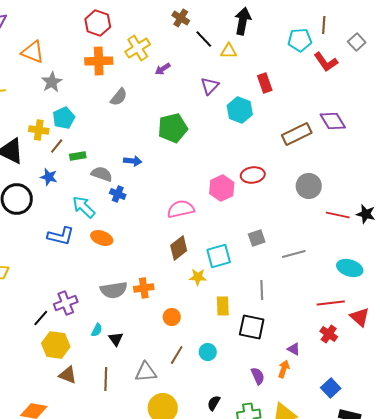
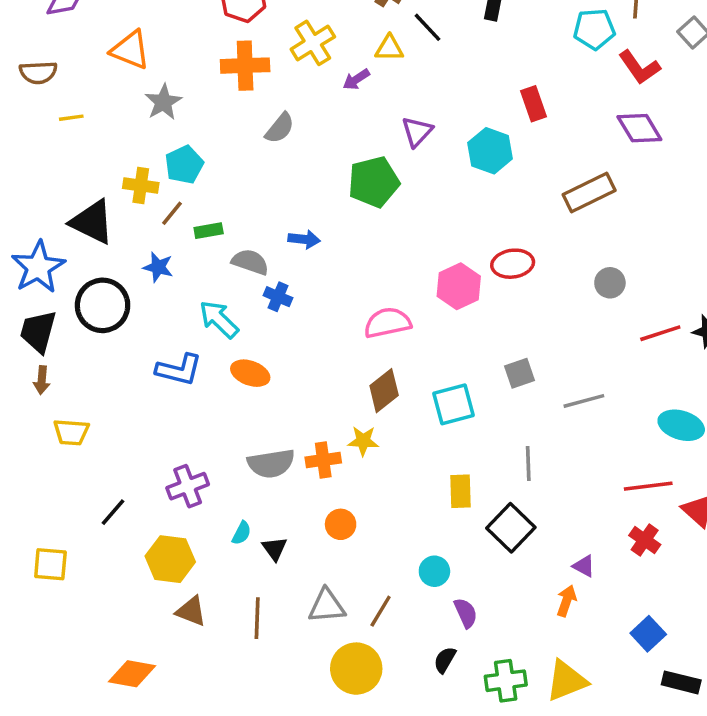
yellow triangle: (229, 51) -> (389, 48), moved
purple triangle: (210, 86) -> (417, 132), moved
purple diamond: (333, 121) -> (639, 128), moved
gray circle: (309, 186) -> (610, 283), size x0.7
red line: (338, 215) -> (660, 333), turned -30
yellow star: (198, 277) -> (363, 441), moved
orange circle: (172, 317) -> (341, 524), moved
black line: (41, 318) -> (113, 512), moved
black square: (252, 327) -> (511, 528), turned 32
brown line: (177, 355) -> (381, 611), moved
purple semicircle: (258, 376) -> (466, 613), moved

